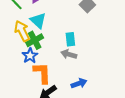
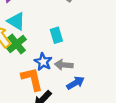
gray arrow: (69, 54) -> (64, 65), moved
blue star: (30, 56) -> (43, 62), moved

